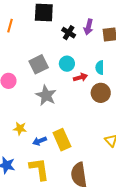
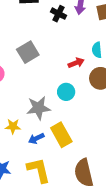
cyan circle: (67, 64) -> (66, 92), moved
gray star: (46, 95) -> (38, 108), moved, turned -30

